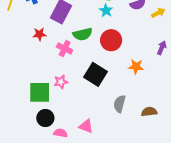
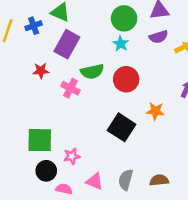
black square: (95, 74) -> (122, 127), moved
pink star: (61, 82) -> (72, 156), moved
gray semicircle: (120, 104) -> (126, 180), moved
brown semicircle: (149, 112) -> (159, 180), moved

